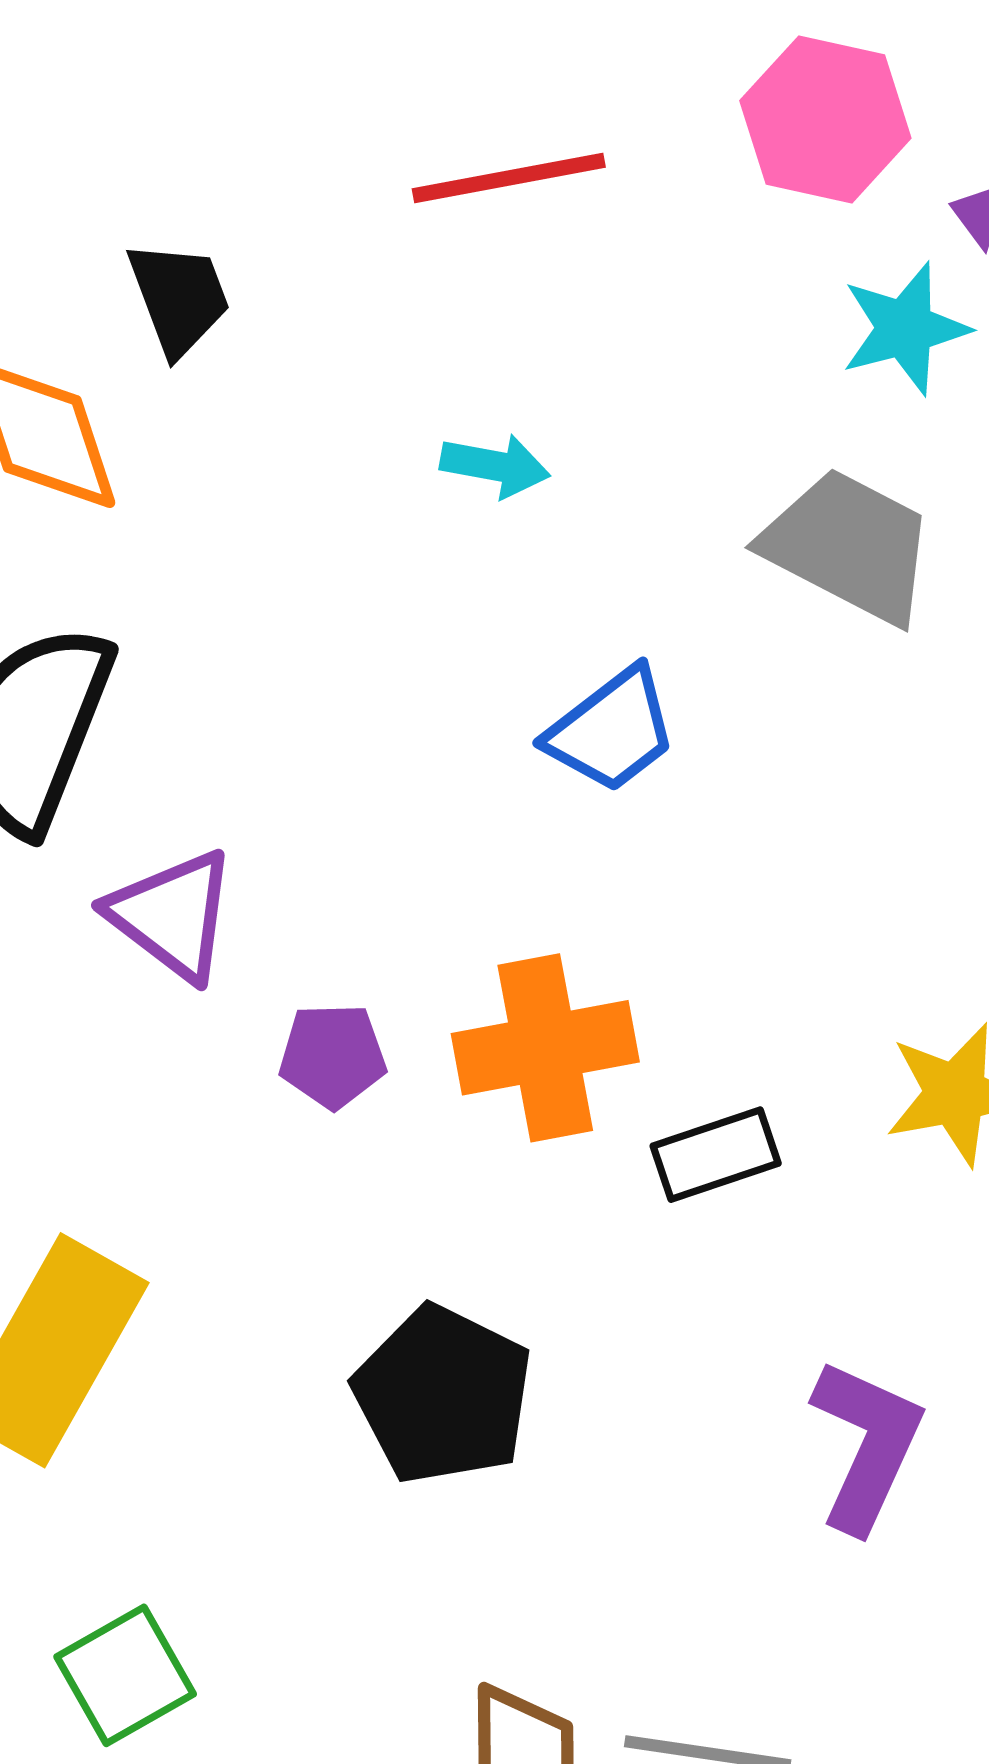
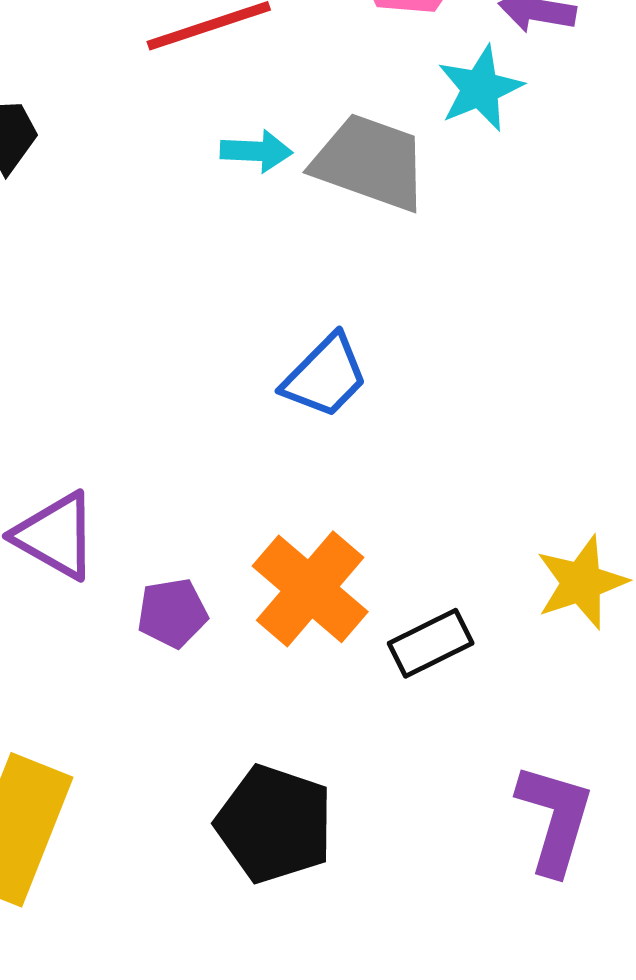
cyan arrow: (495, 466) -> (256, 151), moved
gray trapezoid: (849, 546) -> (370, 162), moved
orange cross: (545, 1048) -> (310, 589), turned -31

